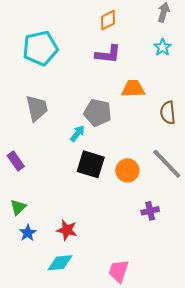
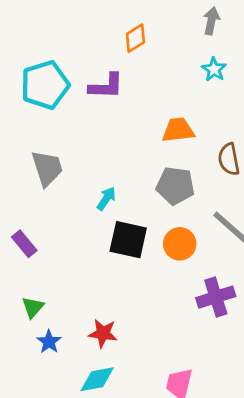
purple L-shape: (108, 54) -> (106, 86), moved
gray pentagon: (98, 113) -> (175, 186), moved
purple cross: (150, 211) -> (216, 297), size x1.5

